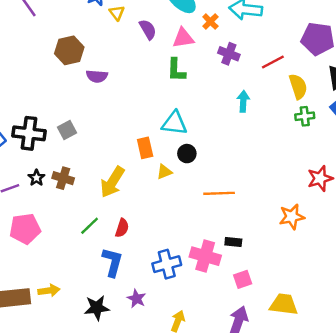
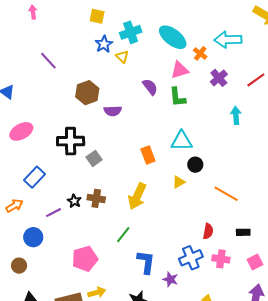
purple semicircle: (148, 29) -> (150, 87), moved
purple cross: (229, 54) -> (219, 78), turned 36
black cross: (29, 133) -> (71, 141), moved
orange rectangle: (145, 148) -> (148, 155), moved
orange line: (219, 193) -> (226, 194), turned 40
red semicircle: (122, 228) -> (208, 231), moved
pink pentagon: (25, 229) -> (85, 259), moved
pink cross: (205, 256) -> (221, 259), moved, size x0.7
purple star: (136, 299) -> (170, 279), moved

